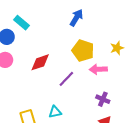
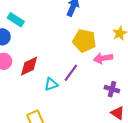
red diamond: (40, 62) -> (29, 66), moved
cyan triangle: (55, 112) -> (51, 84), moved

